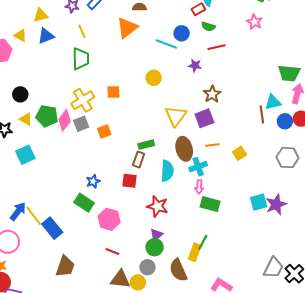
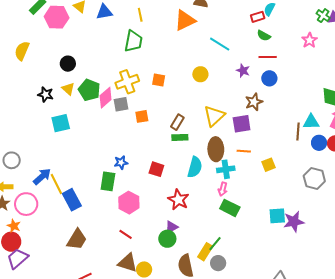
blue circle: (182, 33) -> (269, 78), moved
brown rectangle: (139, 160) -> (177, 122), moved
green rectangle: (84, 203) -> (108, 181), turned 54
gray circle: (147, 267) -> (218, 263), moved

